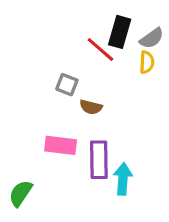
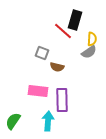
gray semicircle: (152, 38) -> (89, 52), moved
cyan arrow: (123, 179) -> (48, 121), moved

